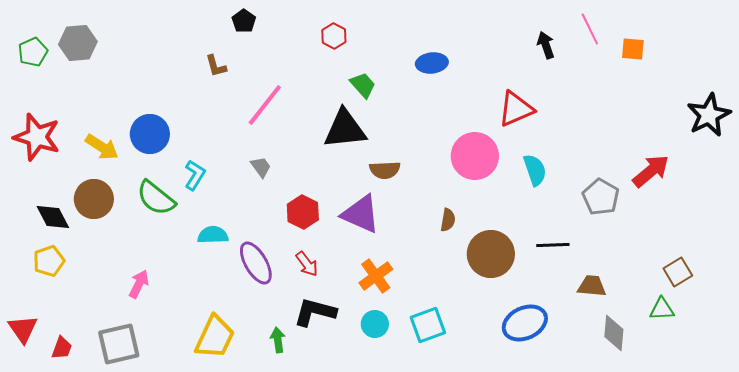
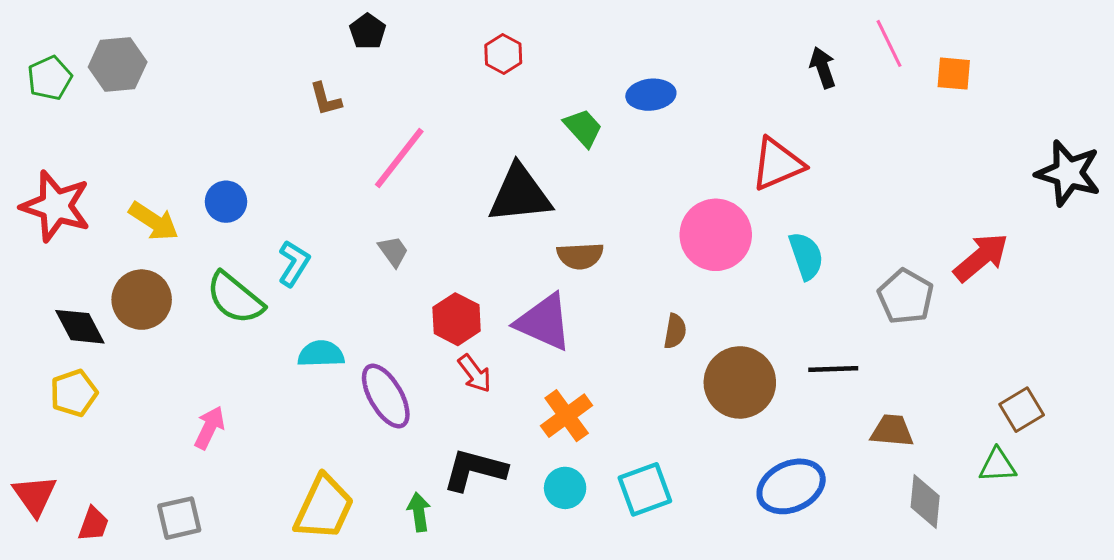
green trapezoid: (363, 85) -> (583, 128), moved
black star: (709, 115) -> (1068, 173), turned -30
blue circle: (150, 134) -> (226, 202), size x0.7
red arrow: (307, 264) -> (475, 373), moved
gray square: (119, 344) -> (179, 518), size x0.7

